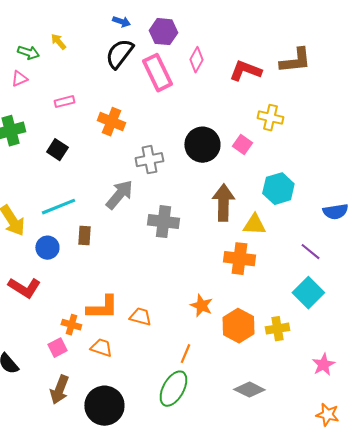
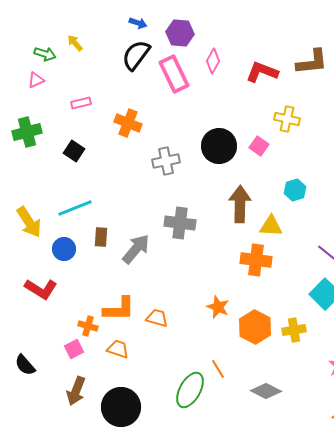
cyan hexagon: (278, 189) -> (295, 190), size x0.7
gray arrow: (119, 195) -> (136, 249), moved
orange line: (185, 354) -> (218, 369), moved, turned -54

